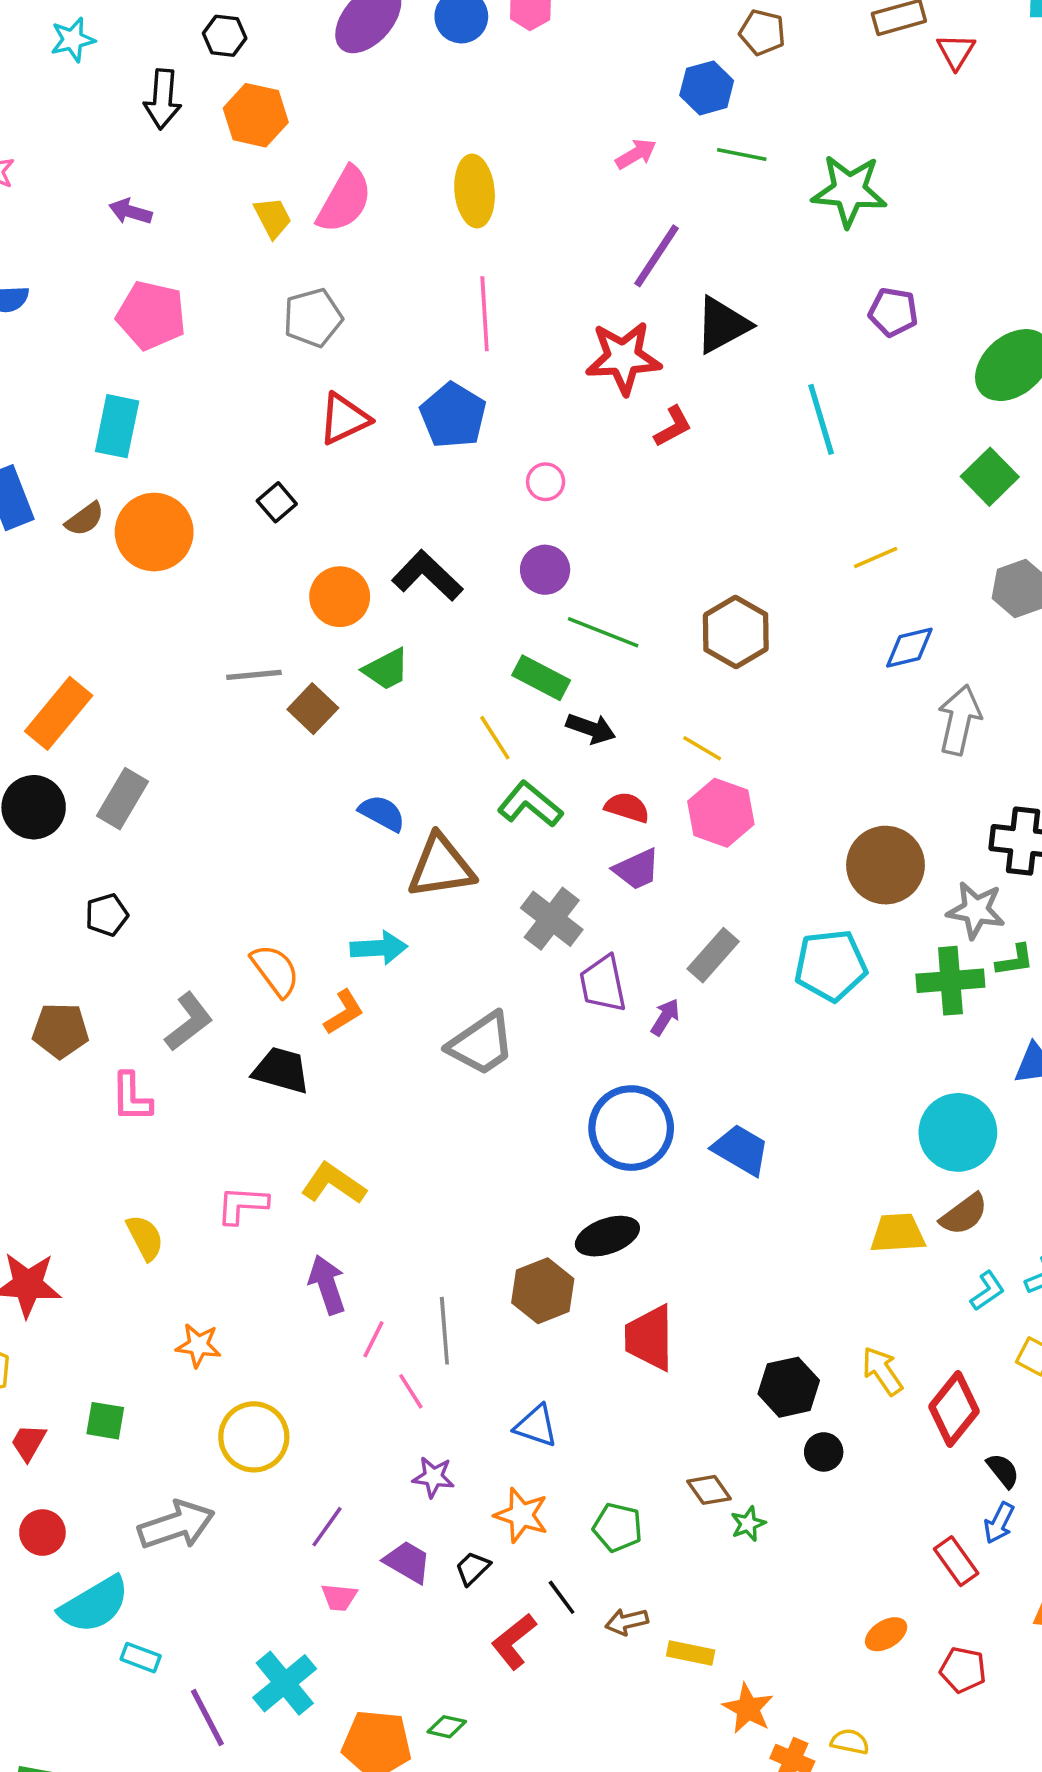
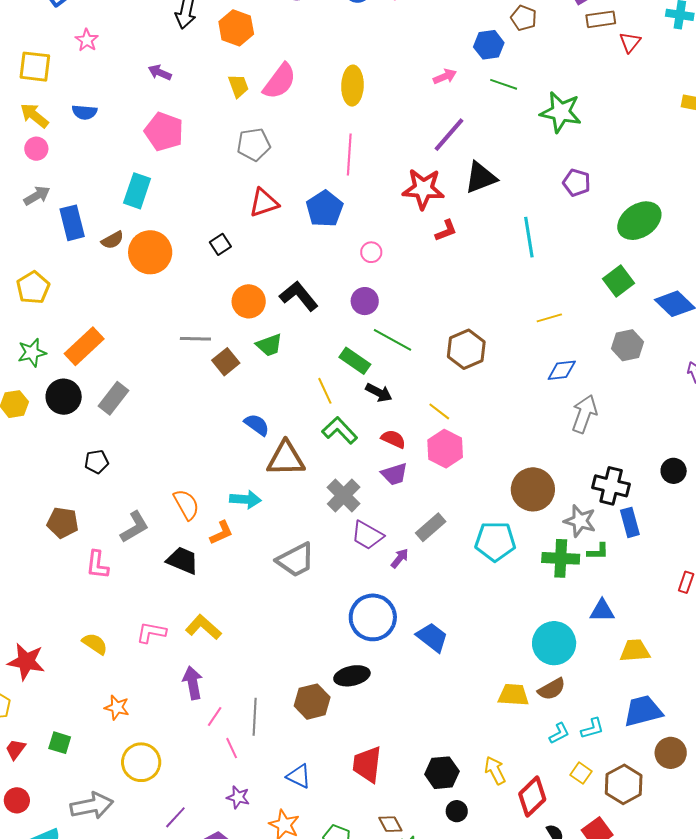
purple trapezoid: (603, 984) -> (367, 535), turned -56
yellow semicircle: (145, 1238) -> (95, 644), turned -36
red trapezoid: (650, 1338) -> (367, 764), moved

